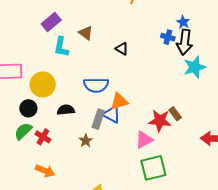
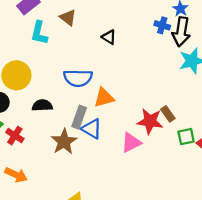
blue triangle: (112, 114) -> (92, 129), moved
brown star: (86, 141) -> (64, 142), size x1.6
green square: (153, 168) -> (186, 137), moved, size x0.6

